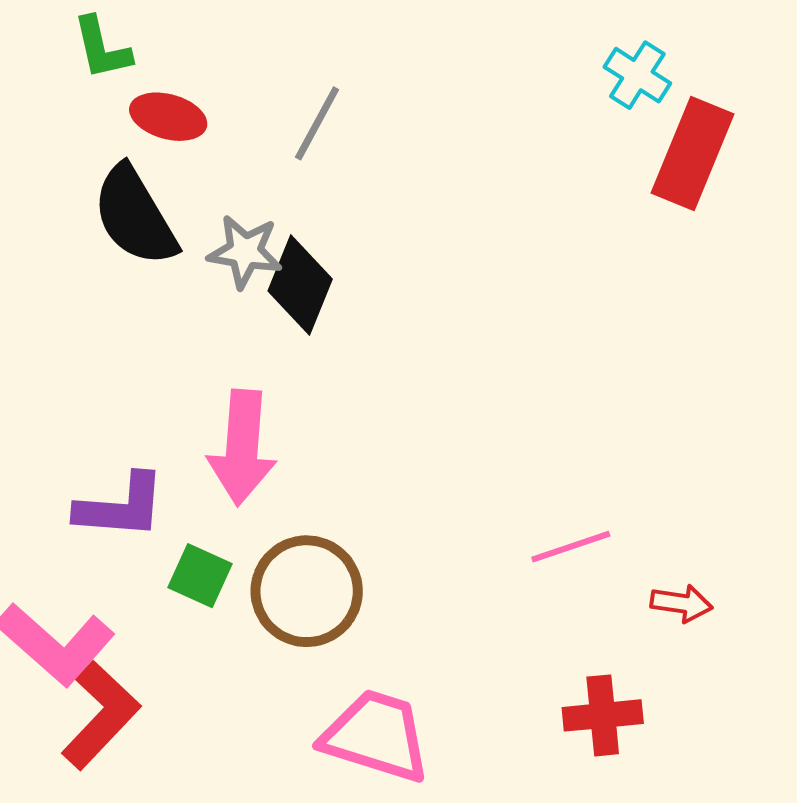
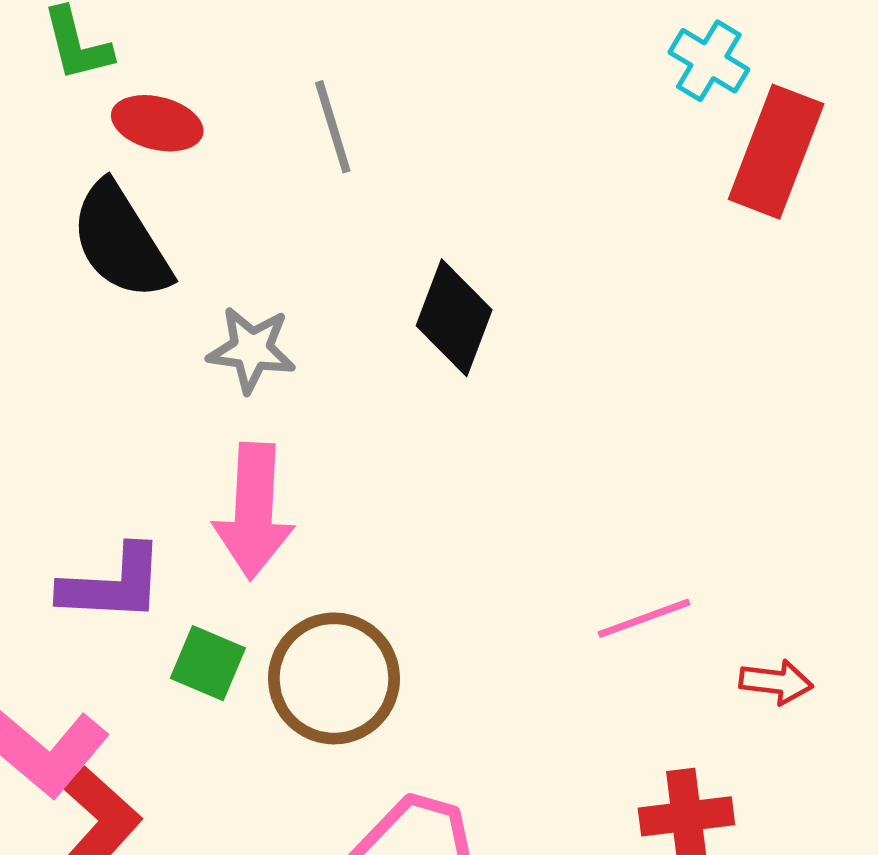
gray line: (317, 123) -> (333, 127), turned -44
gray star: (245, 252) -> (251, 350), moved
black diamond: (300, 285) -> (454, 318), moved

